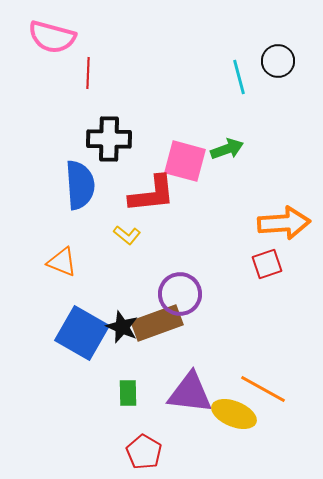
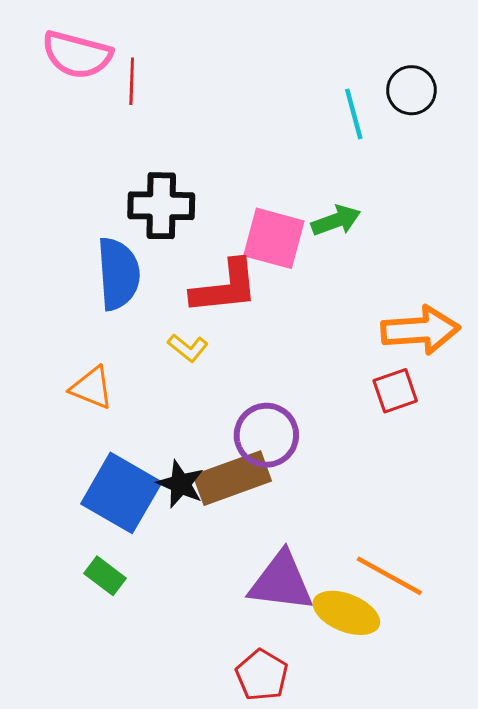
red line: (88, 73) -> (132, 81), moved
green rectangle: (128, 393) -> (105, 576), moved, turned -52
red pentagon: (144, 452) -> (262, 675), moved

